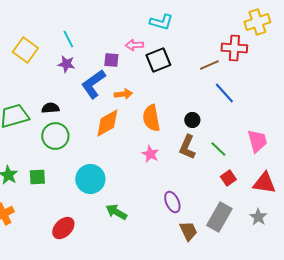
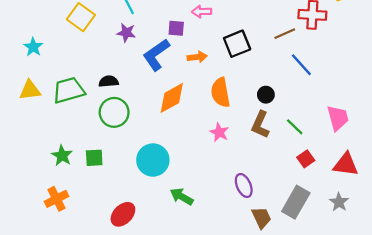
black square: (158, 60) -> (237, 44), moved
orange arrow: (123, 94) -> (197, 57), moved

